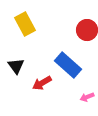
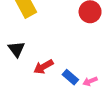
blue rectangle: (68, 65) -> (70, 77), moved, size x0.6

